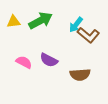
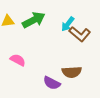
purple semicircle: (49, 60) -> (52, 83), moved

